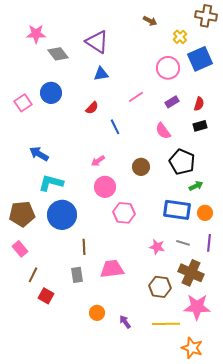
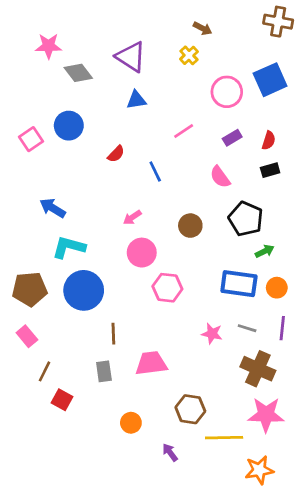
yellow cross: (180, 37) -> (189, 55), moved
red semicircle: (92, 108) -> (116, 154), moved
brown hexagon: (160, 287) -> (190, 409), moved
purple arrow: (125, 322) -> (170, 452), moved
orange star: (192, 348) -> (259, 470), turned -30

